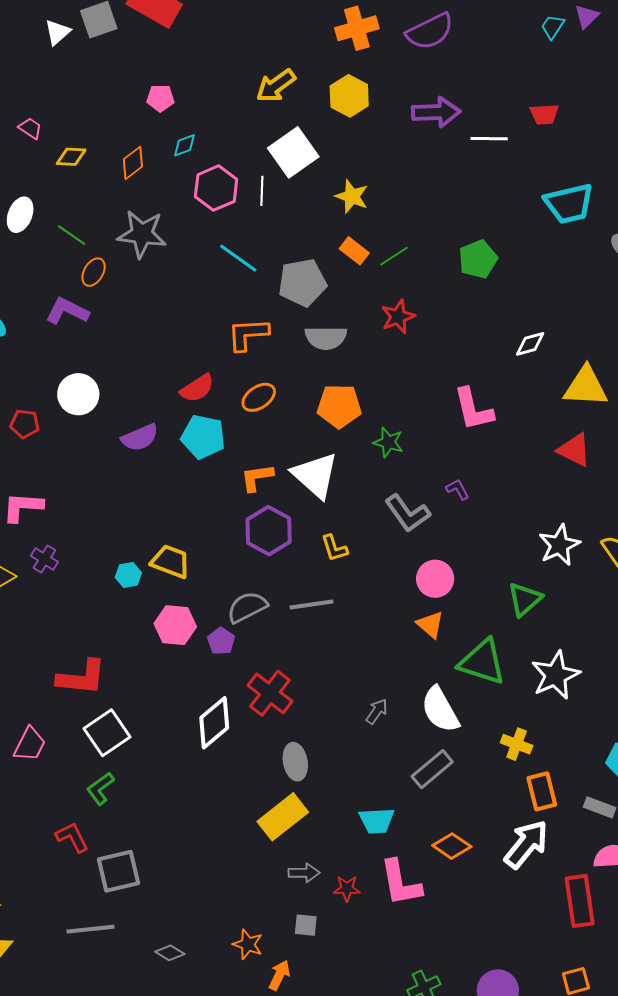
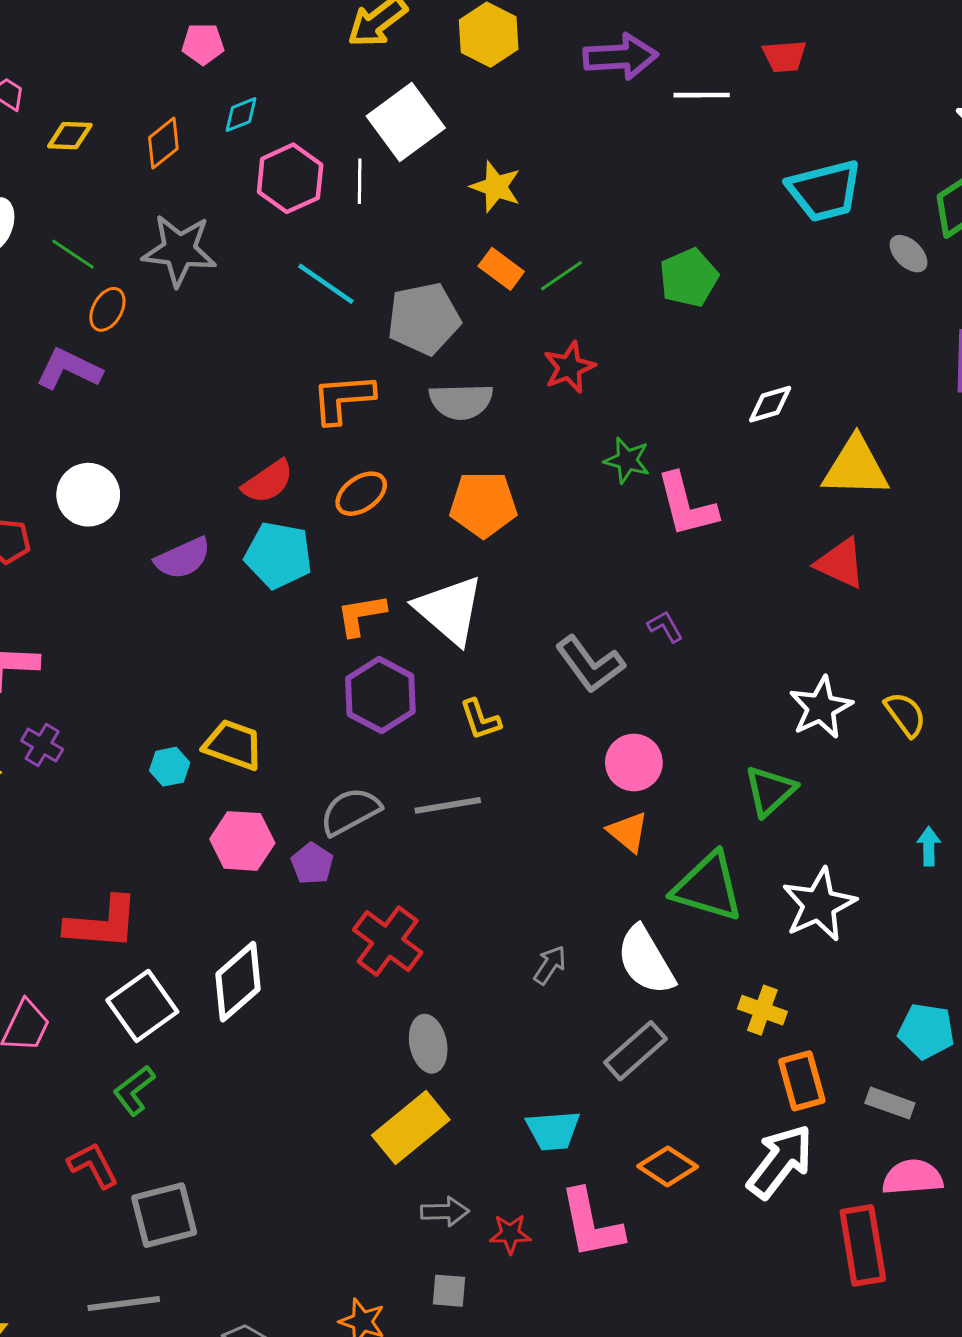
green star: (388, 442) -> (627, 460), moved
white diamond: (214, 723) -> (238, 982), moved

